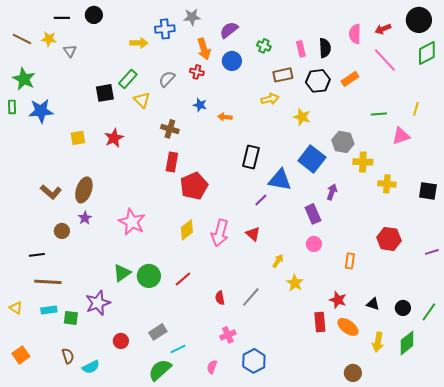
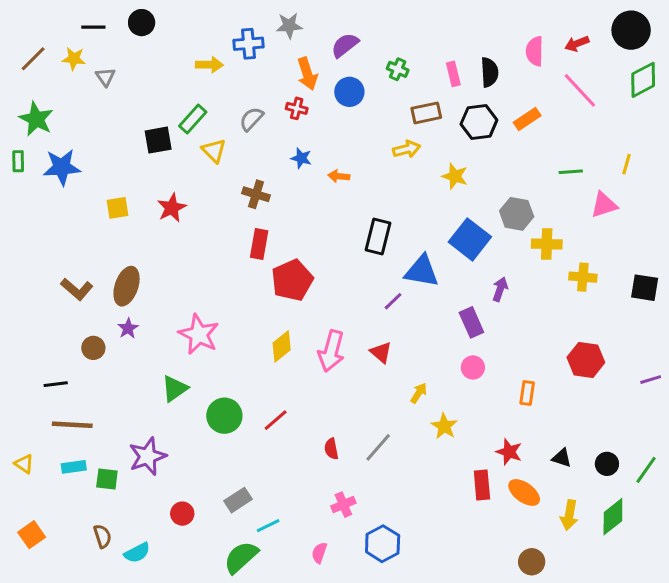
brown line: (22, 39) -> (33, 59), turned -72
green triangle: (122, 273) -> (175, 389), moved

